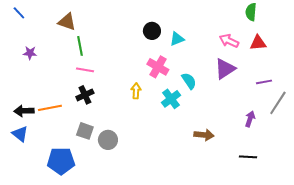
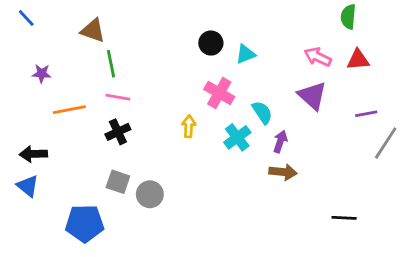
purple triangle: (225, 69) -> (312, 96), turned -45
orange line: (50, 108) -> (69, 110), moved
purple arrow: (250, 119) -> (280, 142), moved
brown arrow: (204, 135) -> (283, 172), moved

